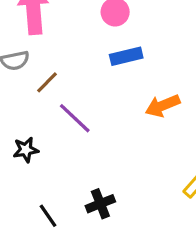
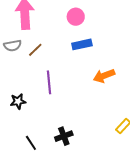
brown line: (47, 82) -> (35, 50), moved
purple line: (75, 118) -> (49, 82), turned 40

